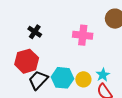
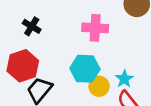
cyan hexagon: (62, 78) -> (85, 69), moved

